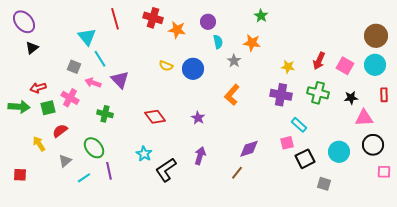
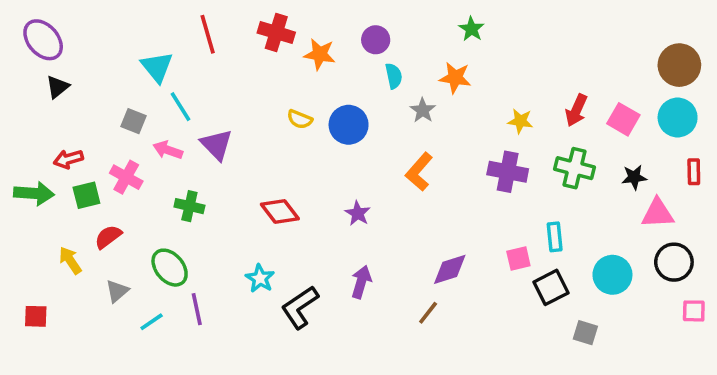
cyan rectangle: (299, 125) -> (555, 237), moved, turned 42

